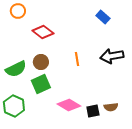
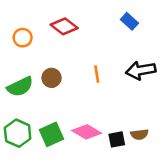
orange circle: (18, 11) -> (23, 38), moved
red diamond: (43, 32) -> (64, 26), moved
green square: (41, 84) -> (52, 134), moved

